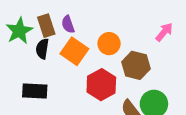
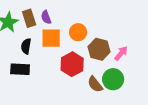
pink arrow: (164, 32) -> (121, 53), moved
black semicircle: (42, 49) -> (26, 46), moved
orange square: (74, 51) -> (51, 38), turned -35

